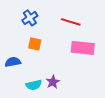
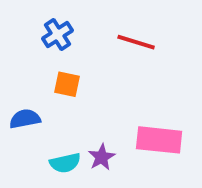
pink rectangle: (83, 48) -> (159, 140), moved

